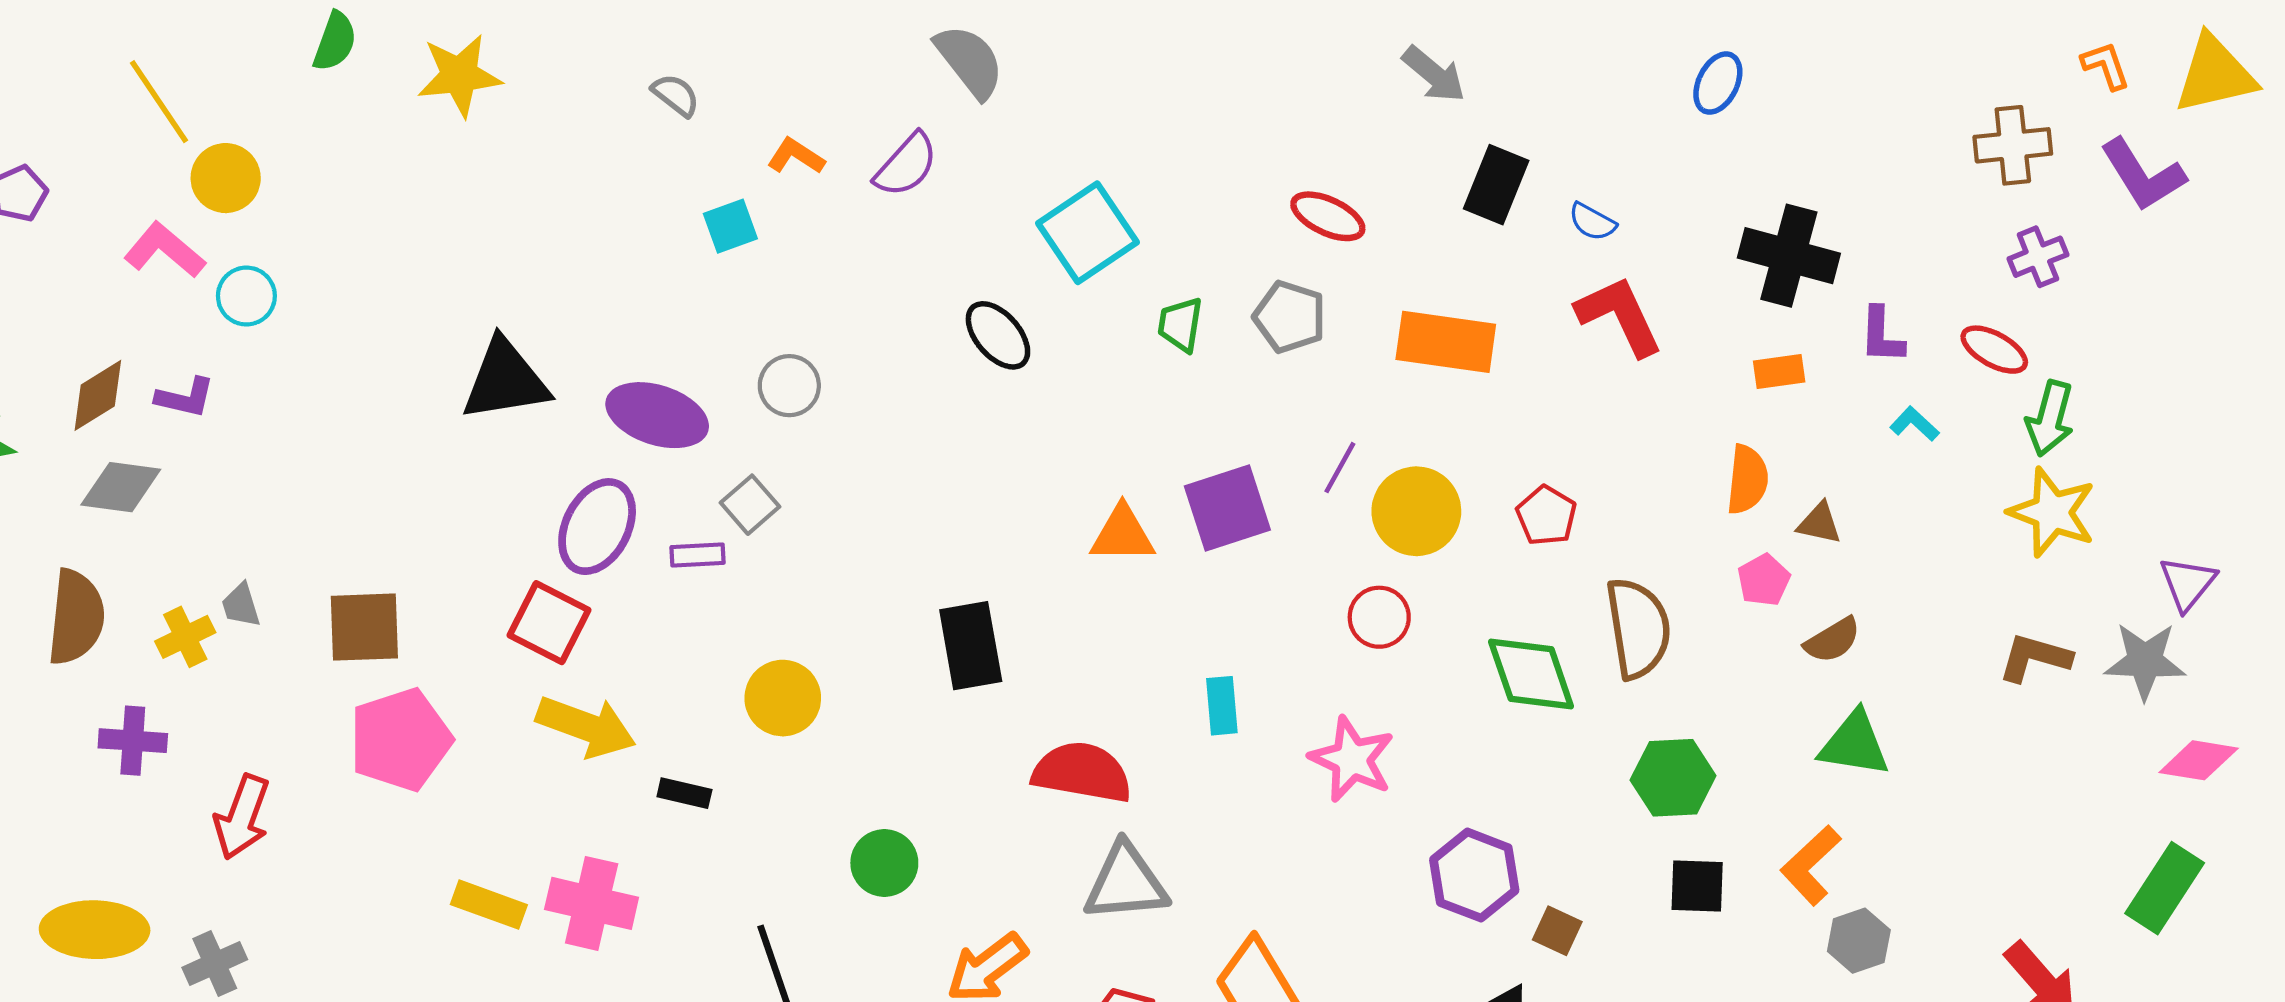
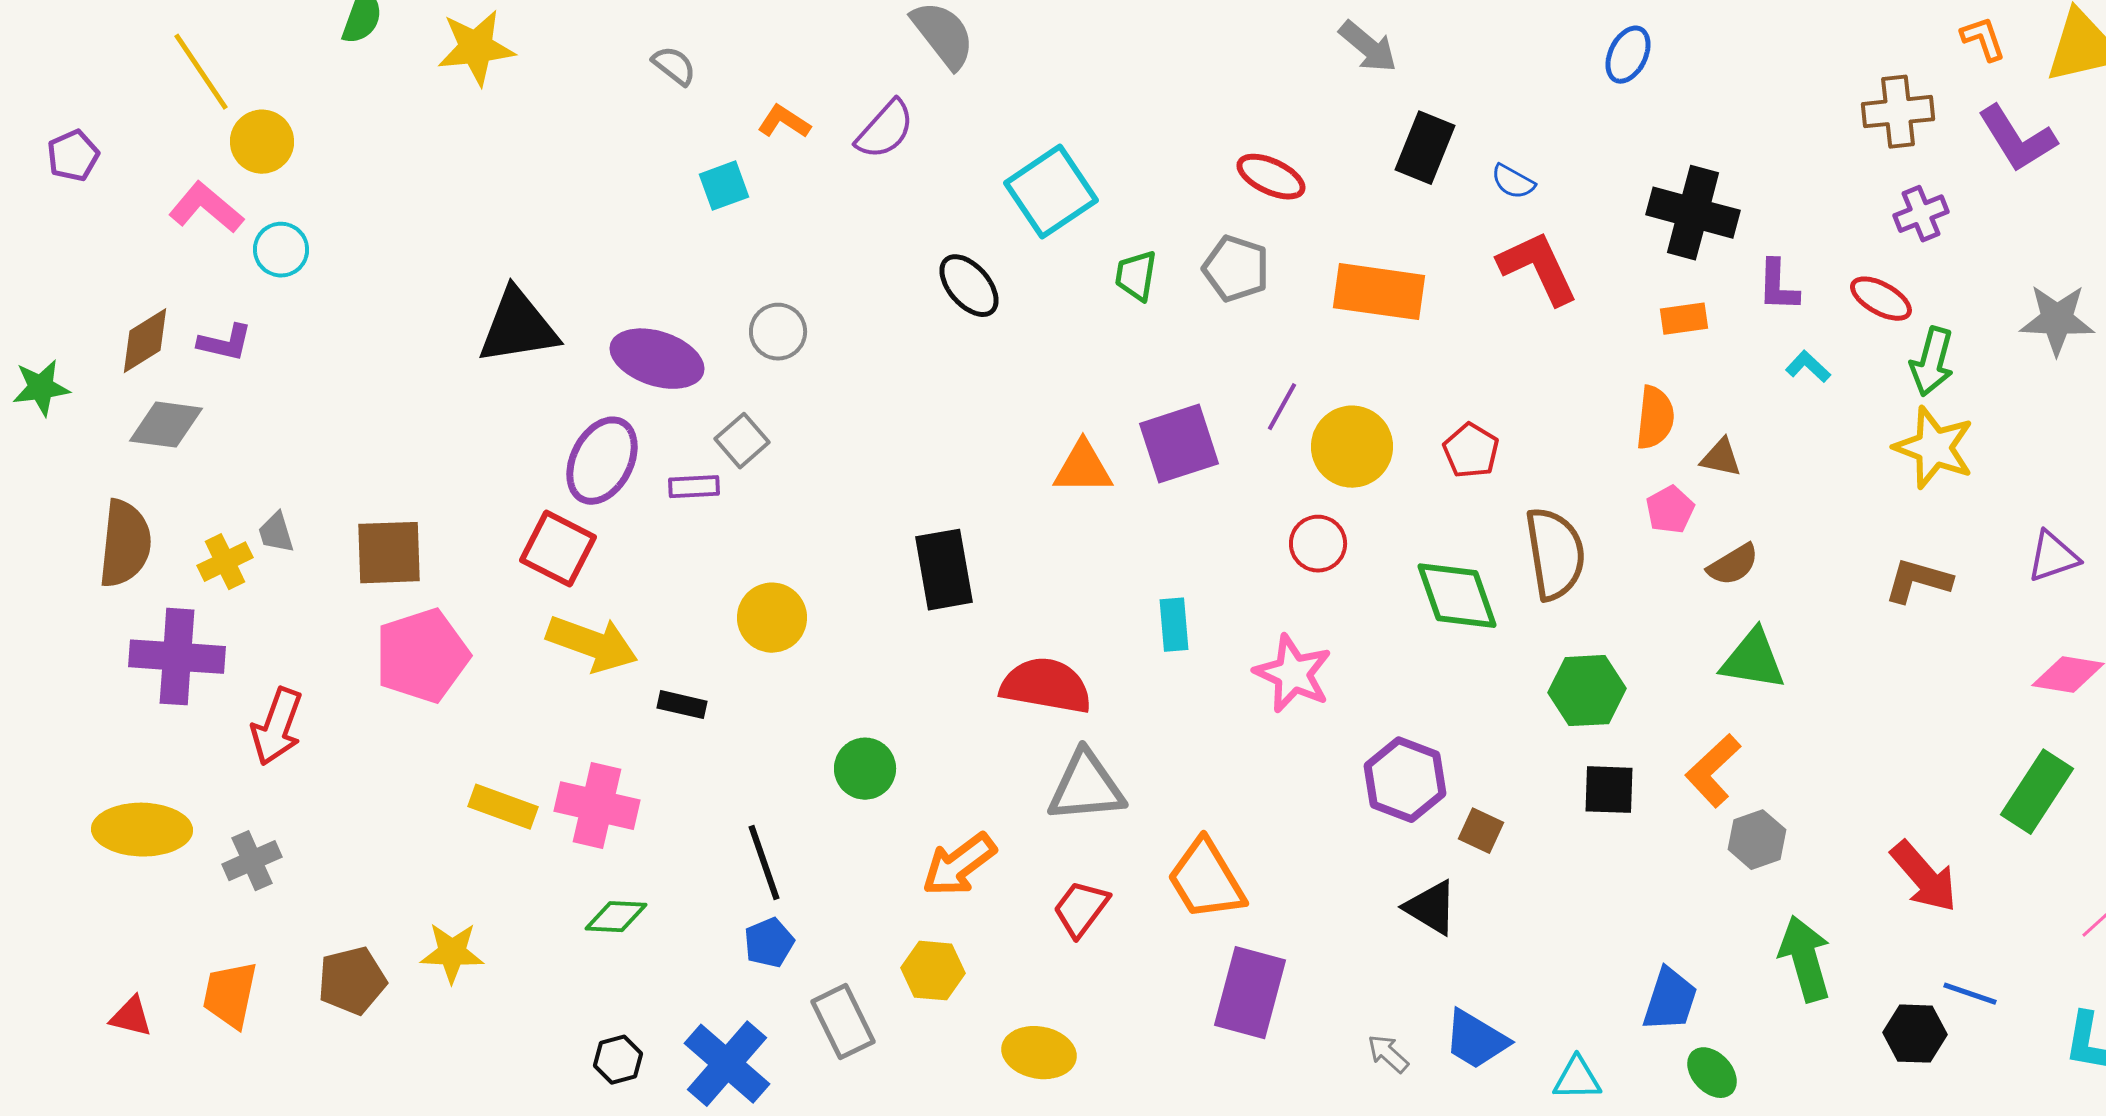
purple triangle: (2188, 583) -> (2053, 557), moved, turned 32
gray star: (2145, 661) -> (2057, 320), moved
purple cross: (133, 741) -> (177, 657), size x1.5

